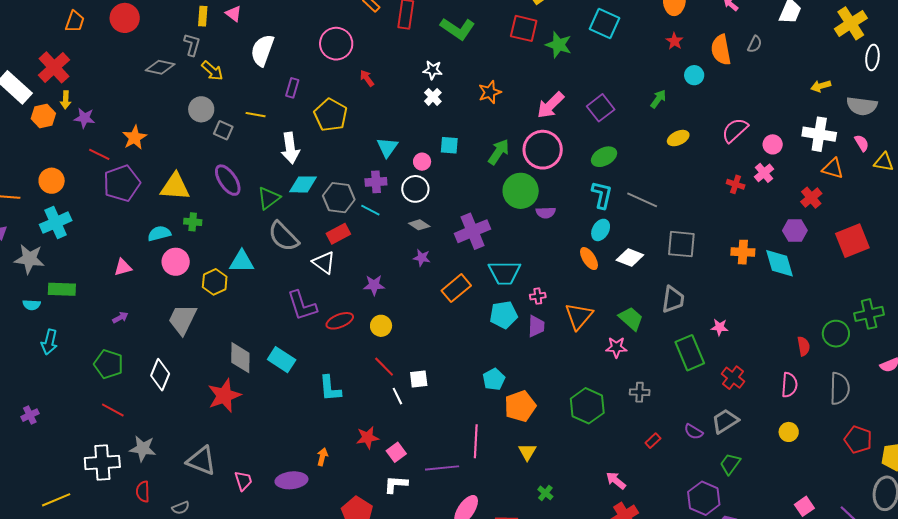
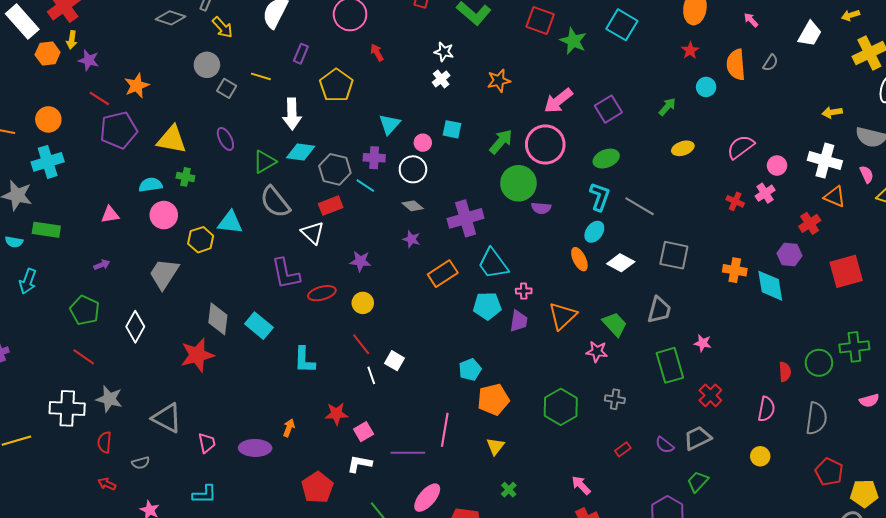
purple ellipse: (228, 180) -> (225, 139), size x0.7
cyan trapezoid: (505, 273) -> (493, 264), turned 48
white square: (419, 379) -> (395, 361), turned 30

